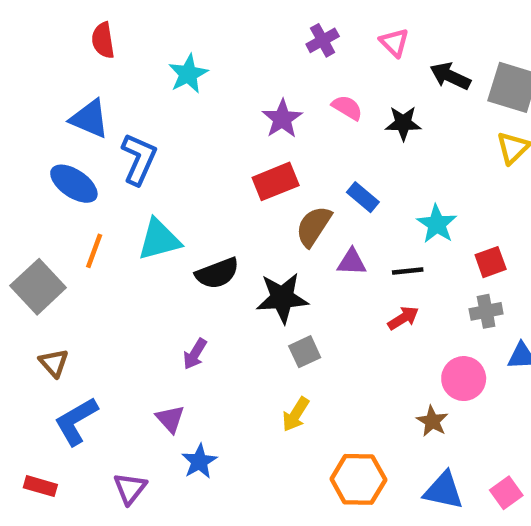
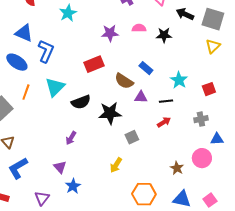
pink semicircle: (347, 108) -> (139, 28), turned -32
purple star: (282, 119) -> (110, 33), turned 30
red rectangle: (276, 181) -> (94, 64), moved
brown semicircle: (314, 226) -> (124, 81), turned -90
cyan triangle: (159, 240) -> (55, 87), turned -30
red square: (491, 262) -> (209, 89), moved
gray square: (305, 352) -> (132, 137), moved
pink circle: (464, 379) -> (202, 158), moved

